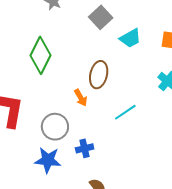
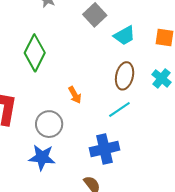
brown ellipse: (99, 75) -> (125, 76), moved
blue cross: (85, 148) -> (104, 149), moved, size x1.6

